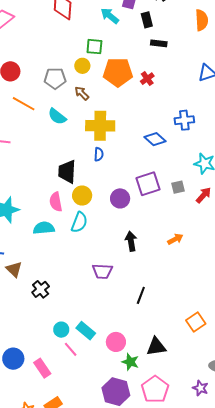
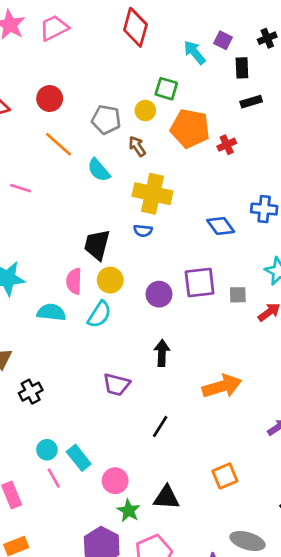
black rectangle: (159, 43) -> (251, 102), turned -35
blue semicircle: (99, 154) -> (143, 231), turned 80
orange arrow: (175, 239) -> (222, 386), moved, size x1.8

